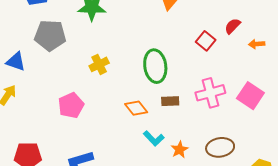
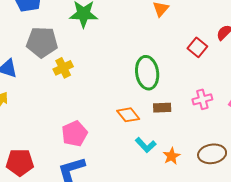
yellow cross: (99, 64) -> (63, 68), moved
pink cross: (210, 93) -> (202, 99), size x0.7
pink pentagon: (71, 105) -> (74, 134), moved

